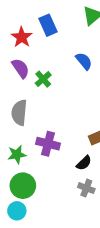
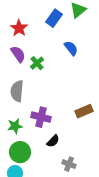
blue rectangle: (48, 25) -> (54, 18), moved, turned 60
black semicircle: (84, 163) -> (53, 141), moved
gray cross: (86, 188) -> (69, 164), moved

